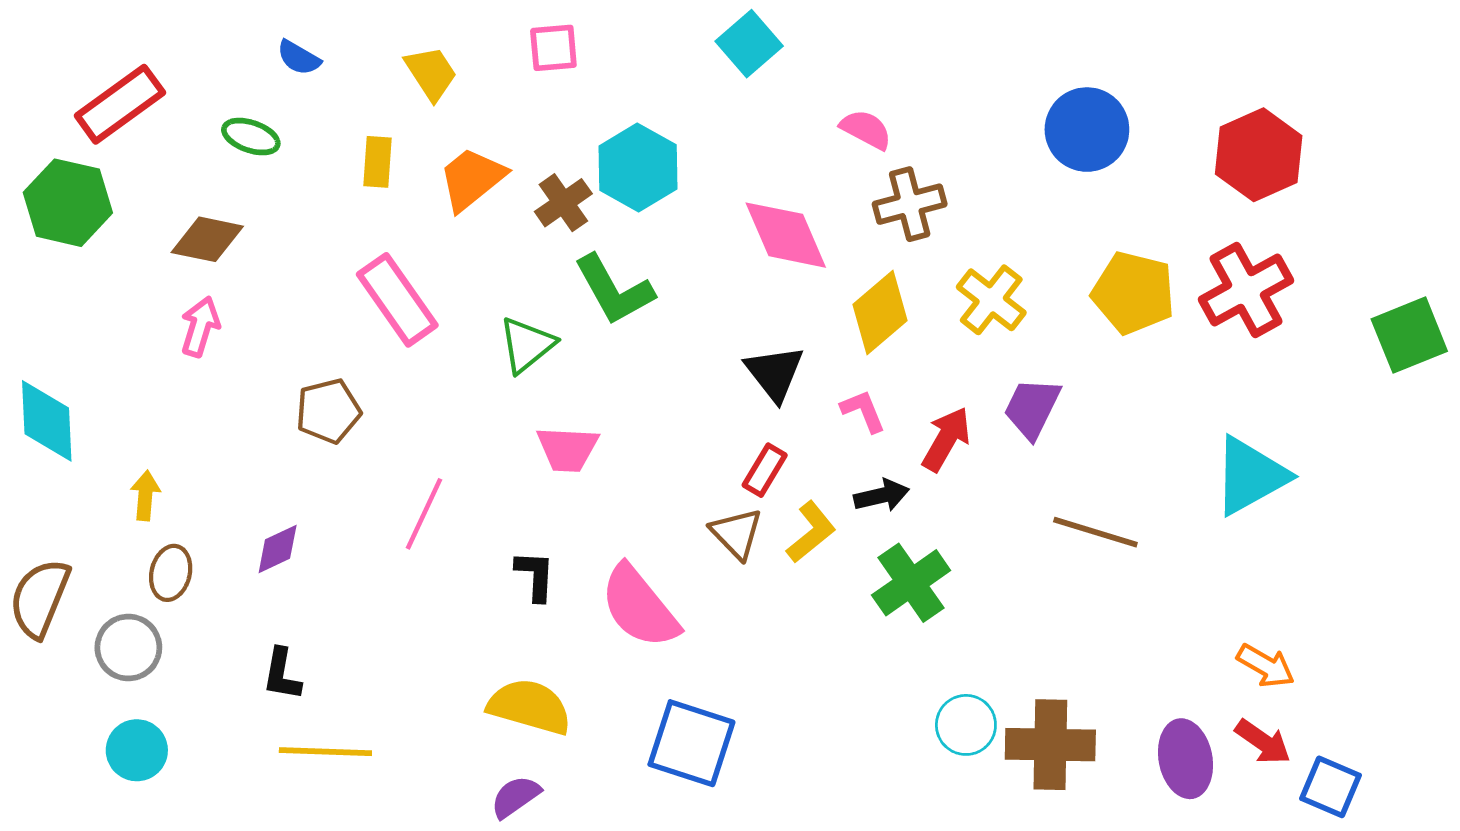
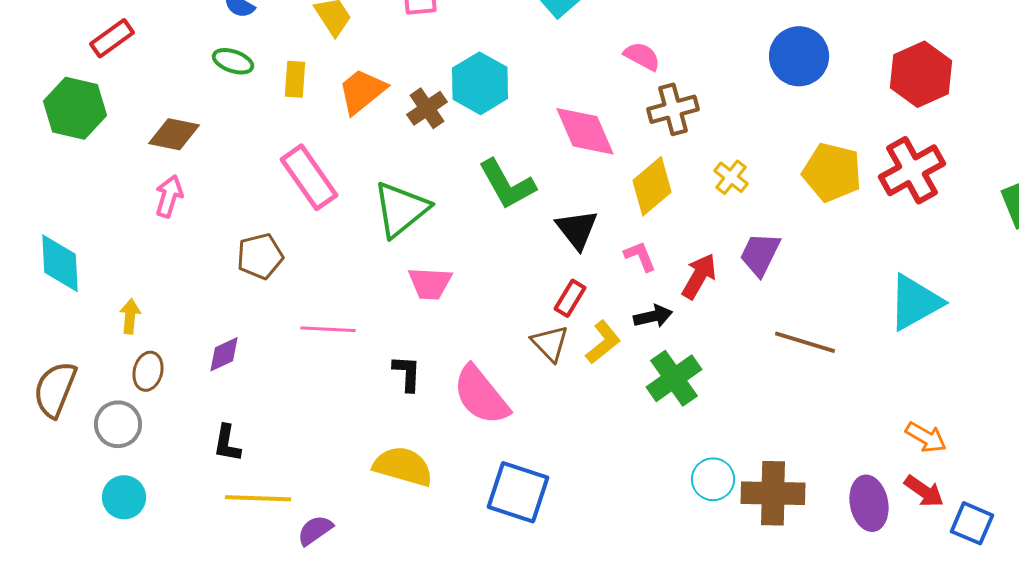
red rectangle: (120, 104) -> (112, 38), size x0.7
green ellipse: (251, 137) -> (233, 61), moved
green L-shape: (614, 290) -> (507, 184), moved
yellow cross: (991, 300) -> (731, 177), size x0.7
green triangle: (527, 345) -> (401, 209), size x1.4
pink line: (424, 514) -> (328, 329), turned 68
purple semicircle: (515, 797) -> (315, 530), moved

